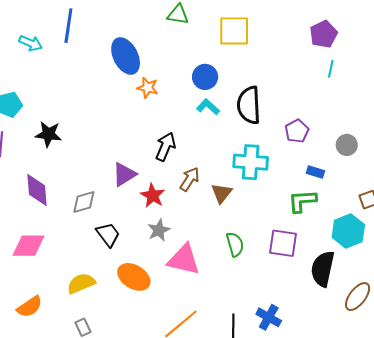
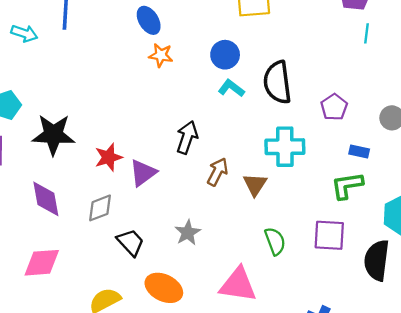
blue ellipse: (126, 56) -> (149, 20), moved, size x0.7
orange star: (148, 88) -> (161, 55), moved
black star: (48, 134) -> (53, 135), size x1.4
red star: (153, 196) -> (109, 157), moved, turned 30
pink triangle: (184, 260) -> (238, 285), moved

